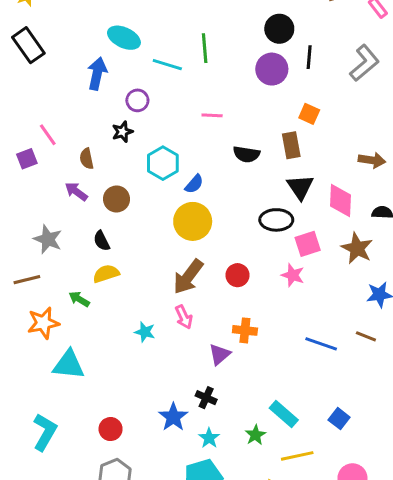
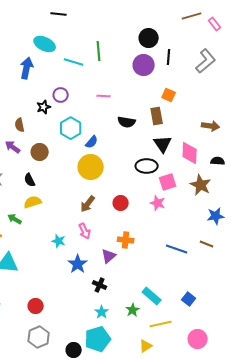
purple circle: (137, 100) -> (61, 95), moved
brown arrow: (188, 277) -> (88, 204), size x0.7
blue star: (173, 417) -> (78, 264), moved

